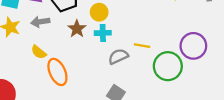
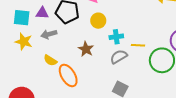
brown star: (77, 29) -> (86, 49), moved
cyan cross: (103, 33) -> (116, 37), moved

